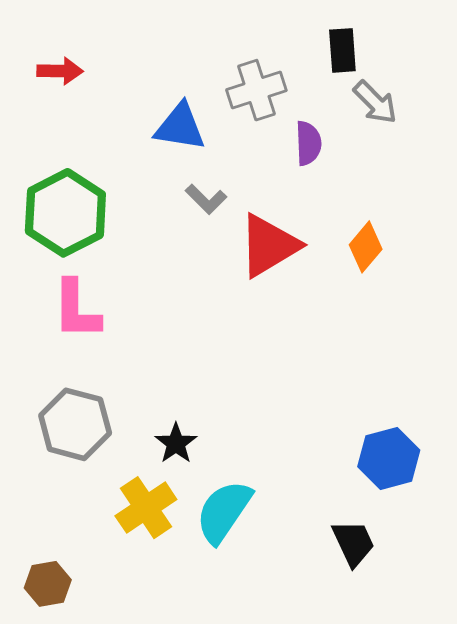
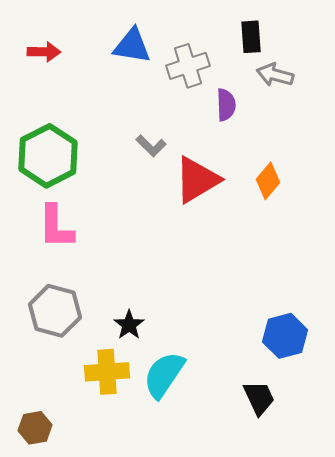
gray arrow: (375, 102) -> (275, 75), turned 150
blue triangle: (180, 127) -> (132, 46), moved
yellow cross: (146, 508) -> (107, 372), turned 30

